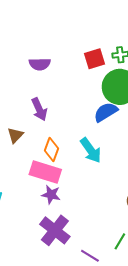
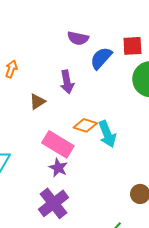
blue semicircle: (106, 112) -> (101, 58), moved, turned -30
orange diamond: (51, 149) -> (85, 125), moved, turned 75

